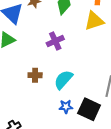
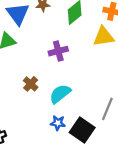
brown cross: (35, 75) -> (31, 84), turned 32

